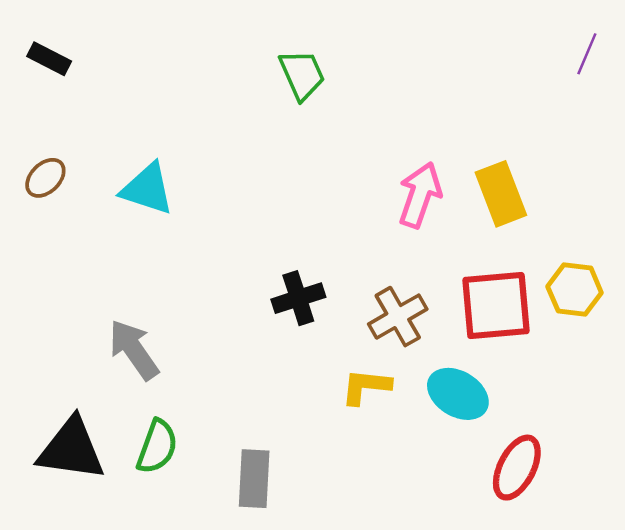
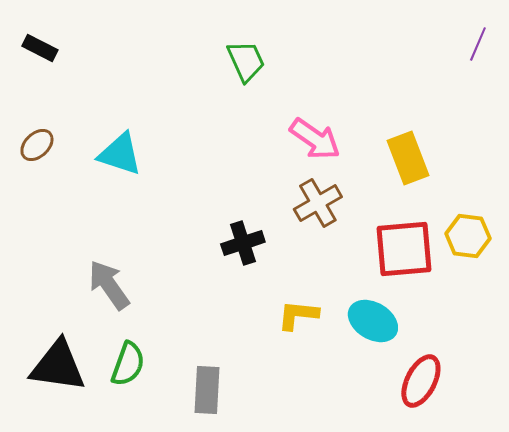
pink arrow: (420, 195) -> (315, 139), moved, turned 106
brown cross: (398, 317) -> (318, 203), moved

